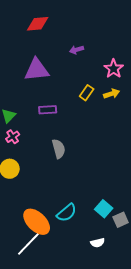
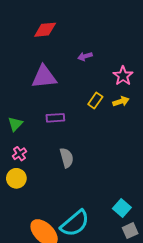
pink cross: (13, 137) -> (19, 154), moved
cyan square: (104, 209) -> (122, 208), moved
cyan semicircle: (67, 213) -> (75, 223), size x1.4

